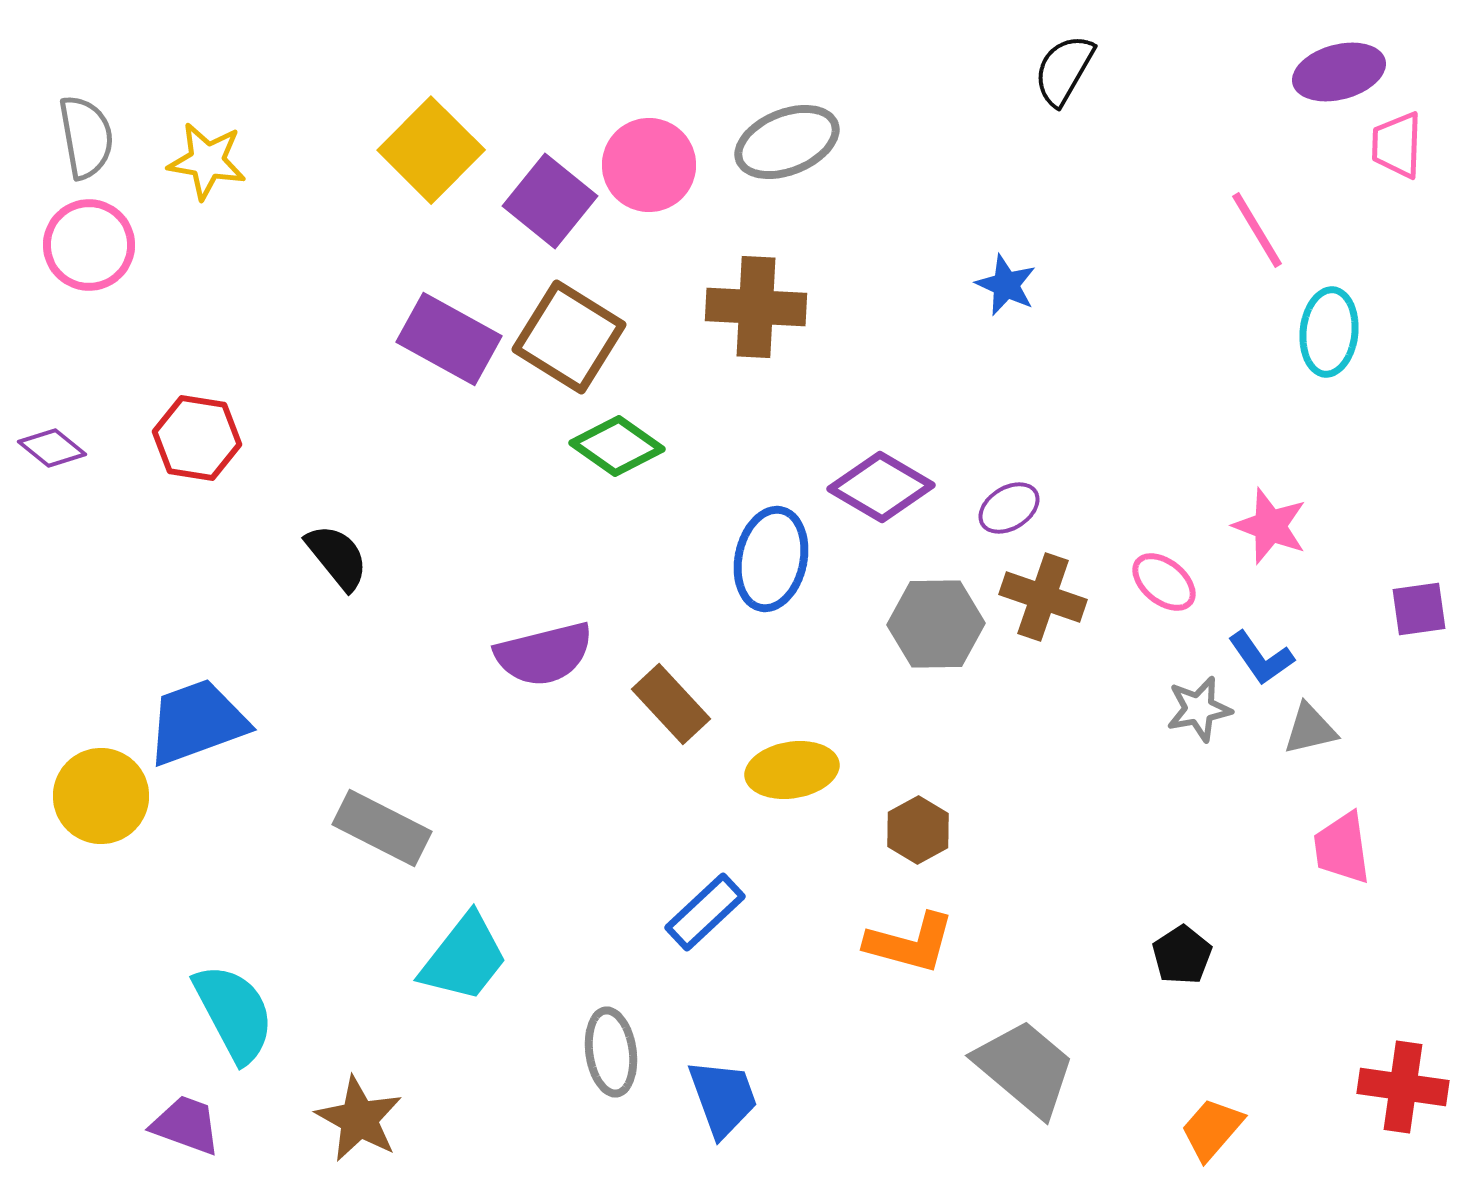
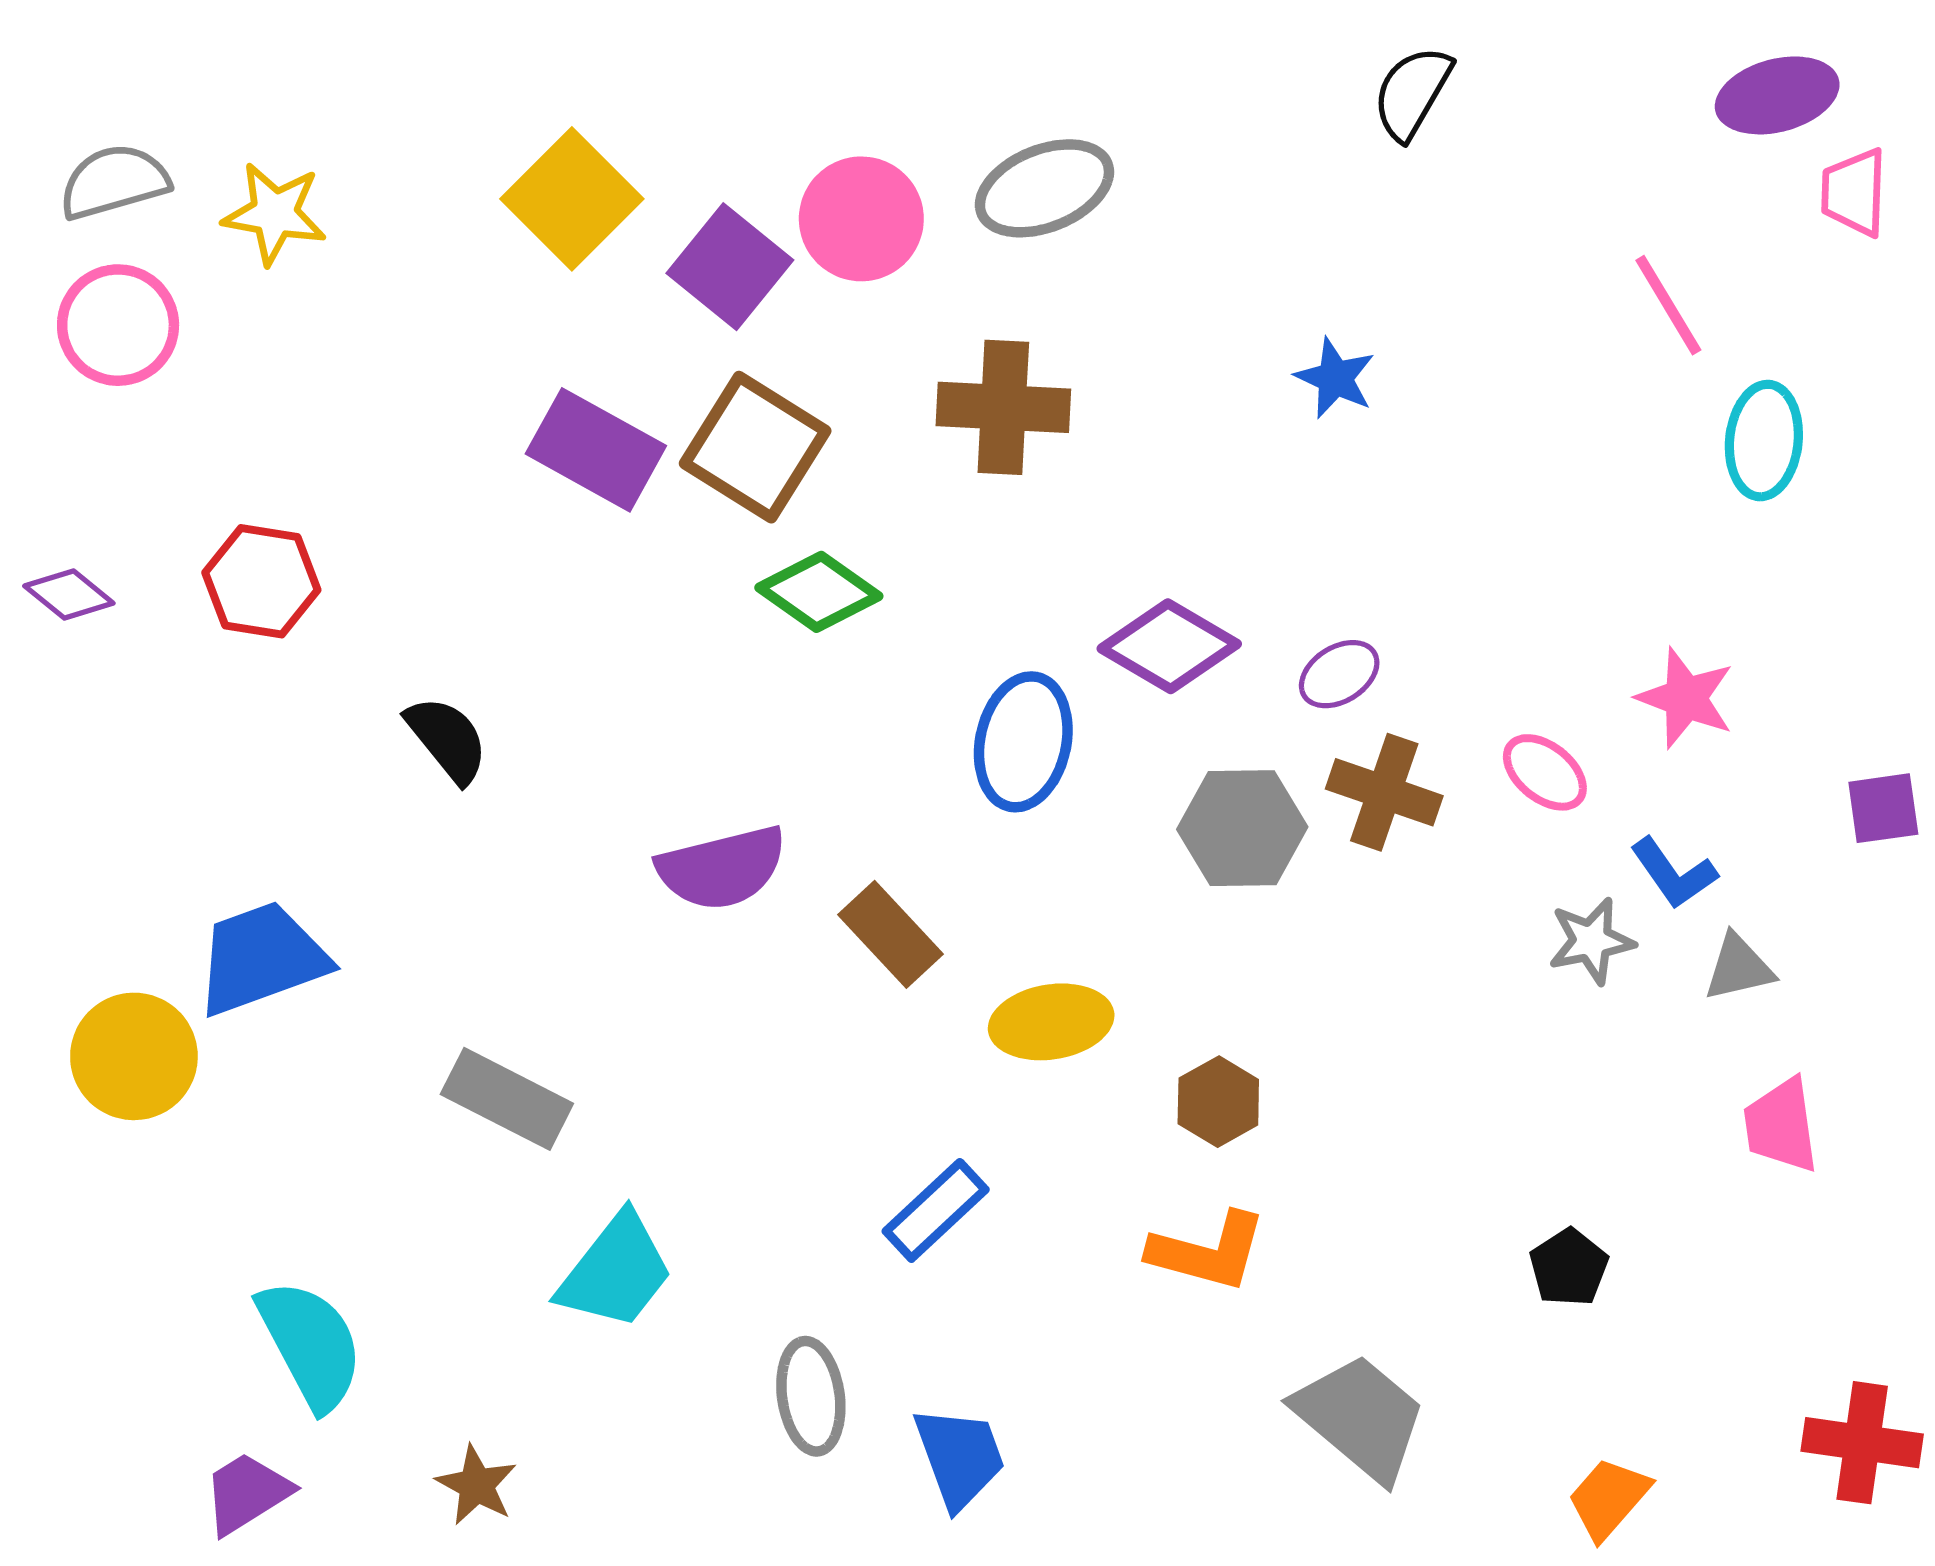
gray semicircle: (86, 137) -> (114, 182), turned -96
brown star: (359, 1119) -> (476, 1485), size x0.7
purple trapezoid: (186, 1125) -> (247, 1493), turned -52

